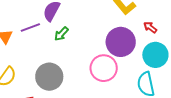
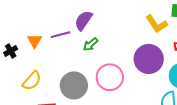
pink circle: (104, 68) -> (110, 77), moved

